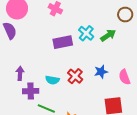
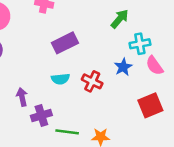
cyan cross: (86, 33) -> (140, 44), moved, turned -35
cyan semicircle: (52, 80) -> (60, 79), moved

